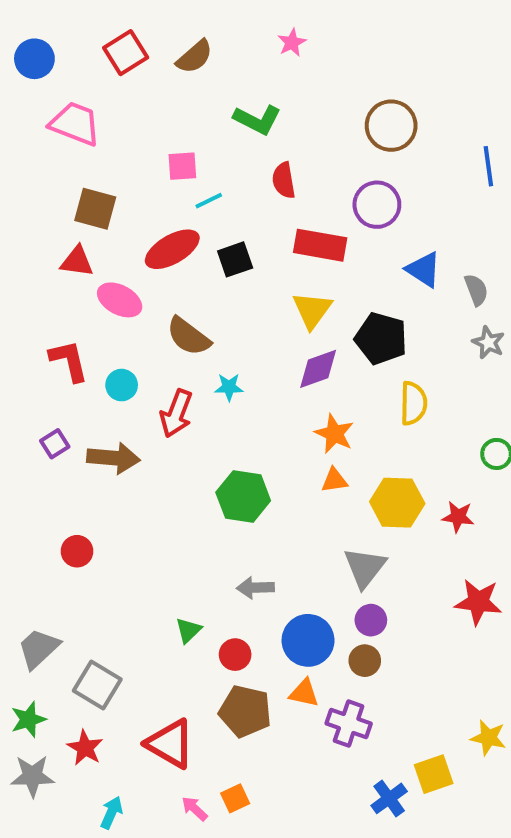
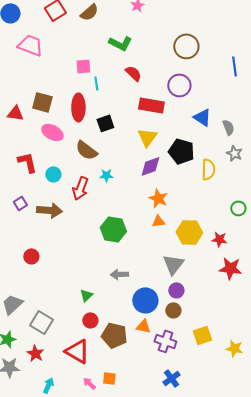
red semicircle: (284, 180) -> (133, 73), turned 144
cyan line: (209, 201) -> (96, 83), turned -72
brown square: (95, 209) -> (42, 102), moved
red ellipse: (172, 249) -> (78, 107), turned -60
black square: (235, 259) -> (105, 123), moved
red triangle: (77, 261) -> (15, 113), moved
yellow semicircle: (413, 403) -> (208, 169), moved
red star: (478, 602) -> (230, 268), moved
red circle: (235, 655) -> (90, 320), moved
yellow square: (434, 774) -> (202, 335), moved
orange square: (235, 798) -> (109, 378), turned 32
blue cross: (389, 798) -> (171, 378), moved

